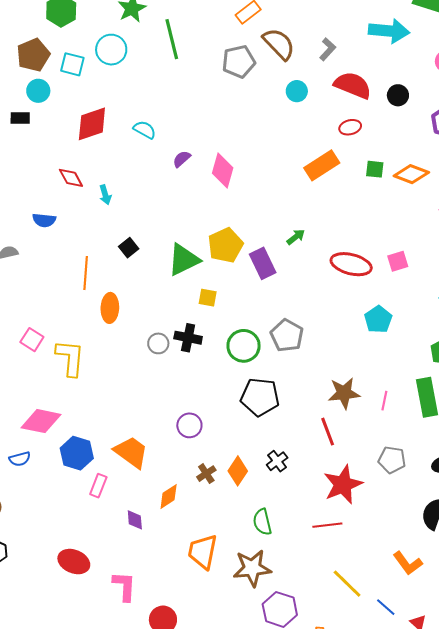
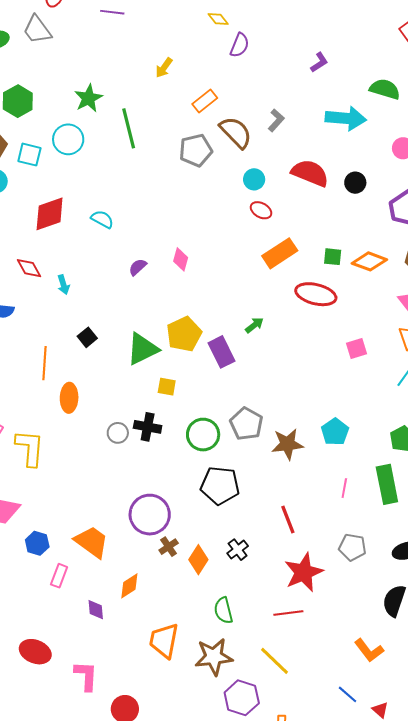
gray L-shape: (328, 49) -> (276, 120), moved
red ellipse: (350, 127) -> (261, 210), moved, turned 45
purple semicircle: (182, 159) -> (138, 267), moved
pink diamond: (223, 170) -> (181, 259), size x0.7
red ellipse: (351, 264) -> (316, 294), moved
cyan pentagon: (378, 319) -> (335, 432), moved
brown star: (344, 393) -> (288, 444), moved
purple circle: (189, 425) -> (150, 515), size x1.6
blue hexagon: (77, 453) -> (37, 543), size x0.7
brown cross: (206, 474) -> (169, 547), moved
yellow line: (347, 584) -> (275, 661), moved

